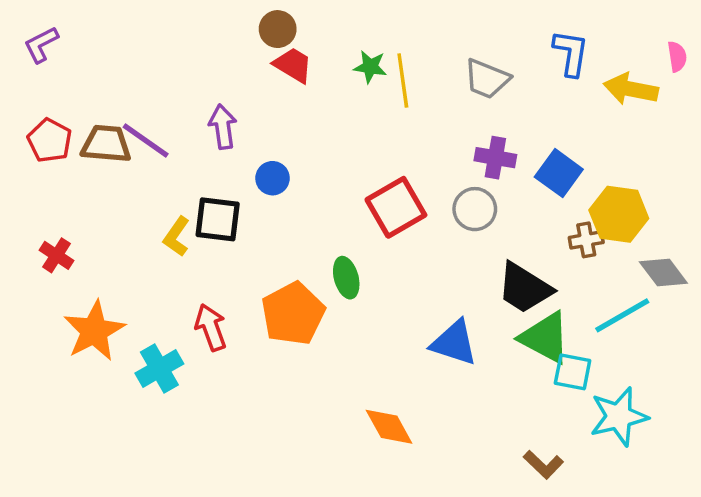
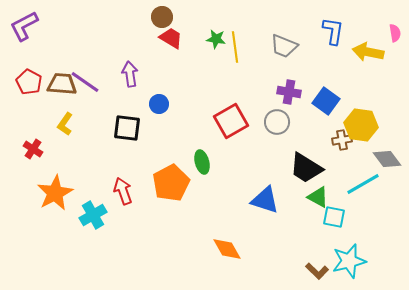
purple L-shape: (41, 44) -> (24, 26), size x1.4
yellow L-shape: (176, 236) -> (65, 124), moved
green triangle: (545, 338) -> (318, 197), size x0.7
cyan star: (619, 417) -> (349, 261), moved

